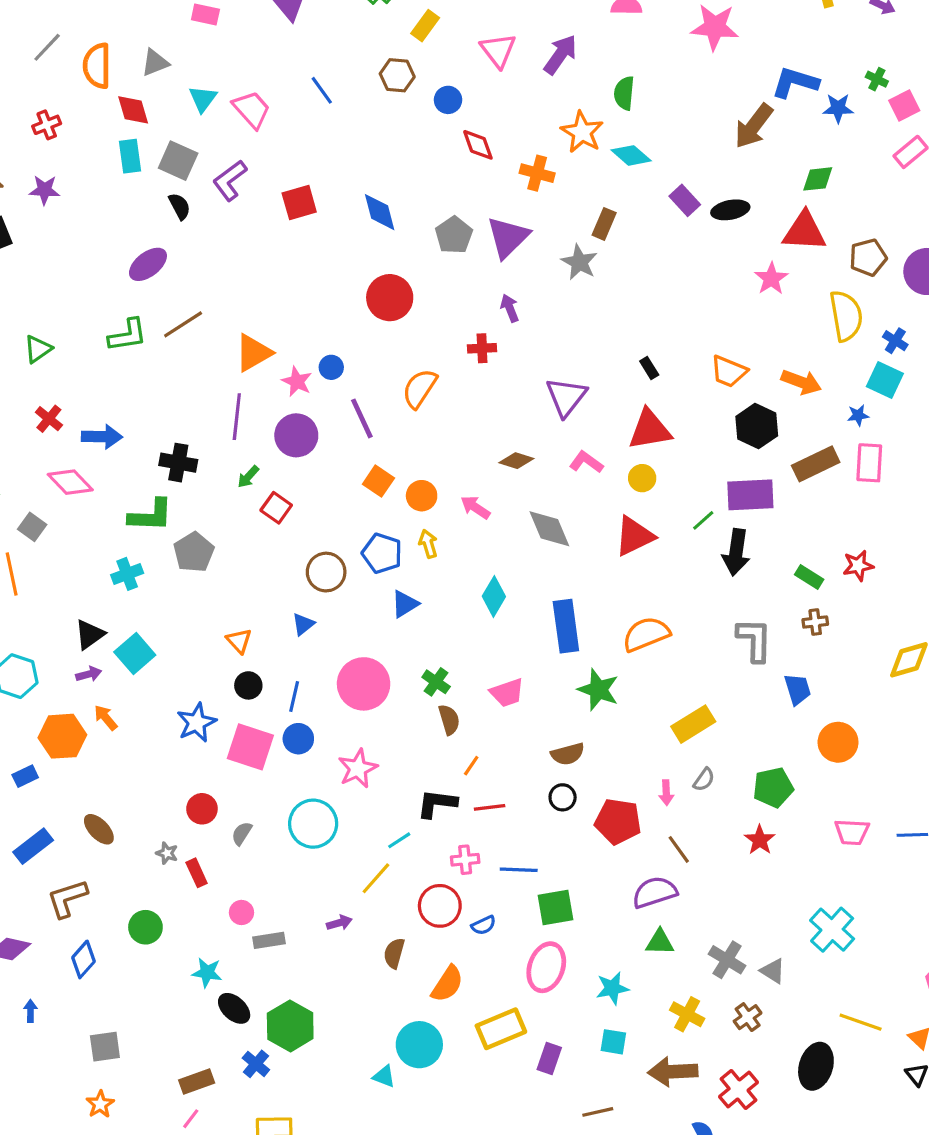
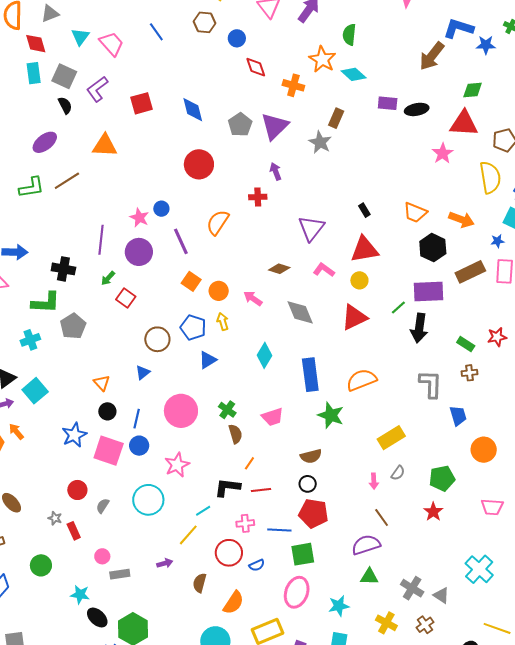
purple rectangle: (685, 200) -> (388, 103), turned -42
orange triangle: (253, 353) -> (105, 145), moved, turned 32
red pentagon: (618, 821) -> (313, 513), moved

